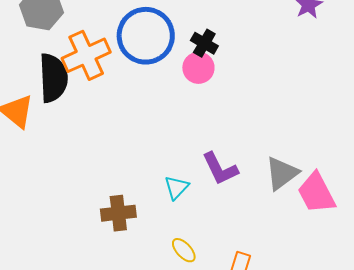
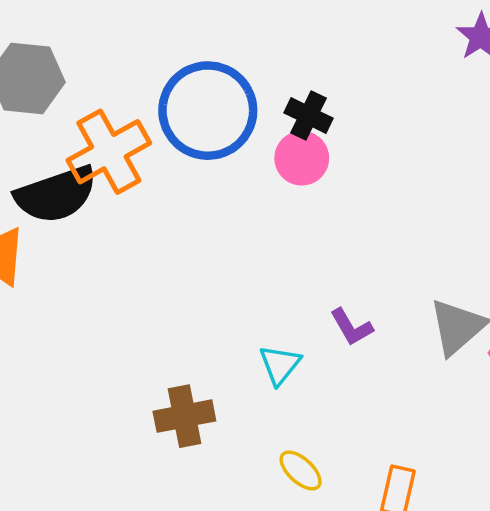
black semicircle: (53, 78) -> (56, 194), turned 78
purple L-shape: (220, 169) -> (352, 327), size x0.7

